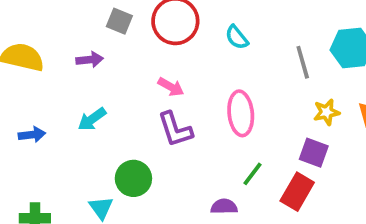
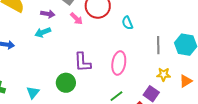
pink arrow: (171, 87) -> (76, 19), moved
cyan arrow: (92, 119) -> (43, 32), moved
green circle: (133, 178) -> (66, 83), moved

